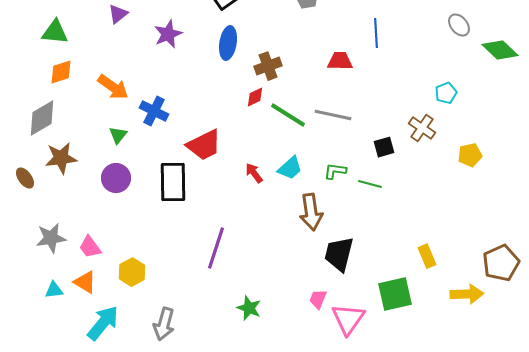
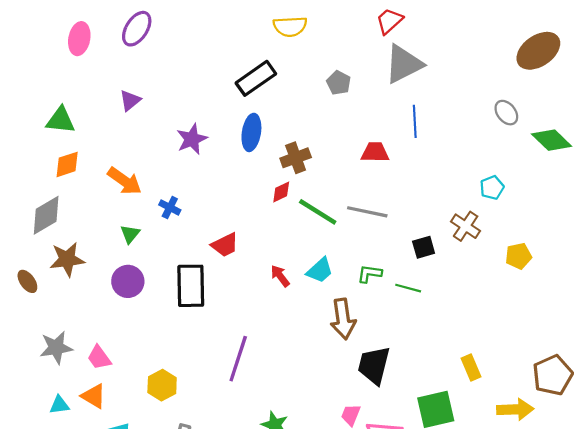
purple star: (168, 34) -> (192, 139), moved
blue cross: (154, 111) -> (170, 207), size x0.7
red trapezoid: (204, 145) -> (225, 245), size x0.7
yellow hexagon: (132, 272) -> (162, 385), moved

